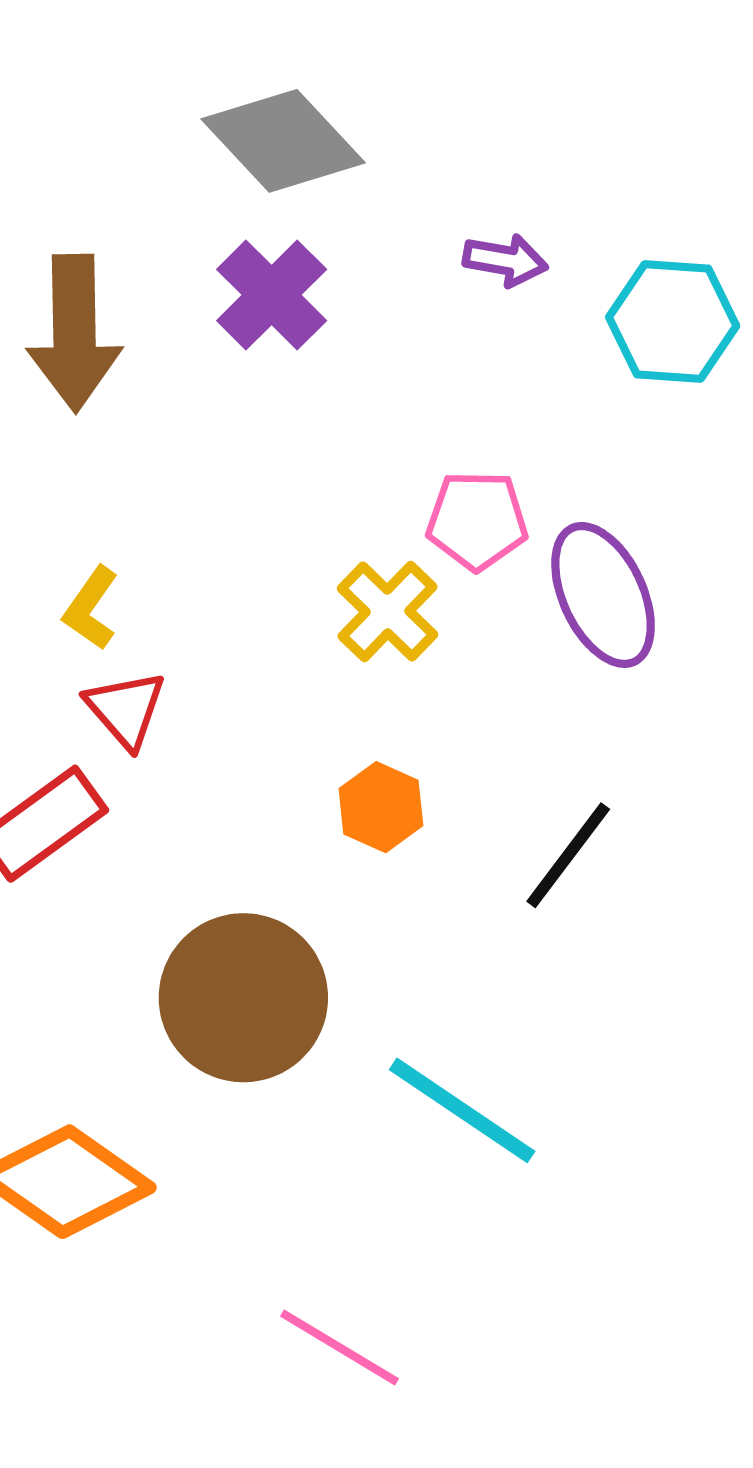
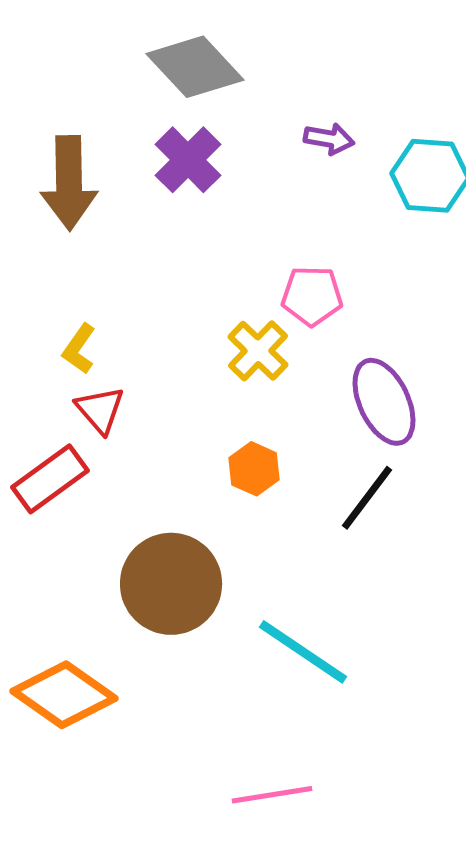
purple ellipse: (603, 595) -> (384, 402), moved
pink line: (340, 1347) -> (272, 795), moved, turned -40

